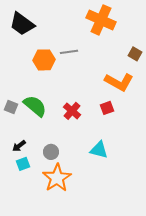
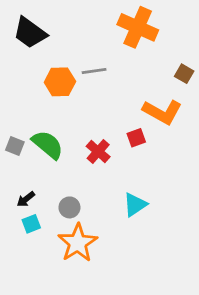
red square: (107, 108) -> (136, 138), moved
cyan triangle: (99, 150) -> (135, 205), turned -48

